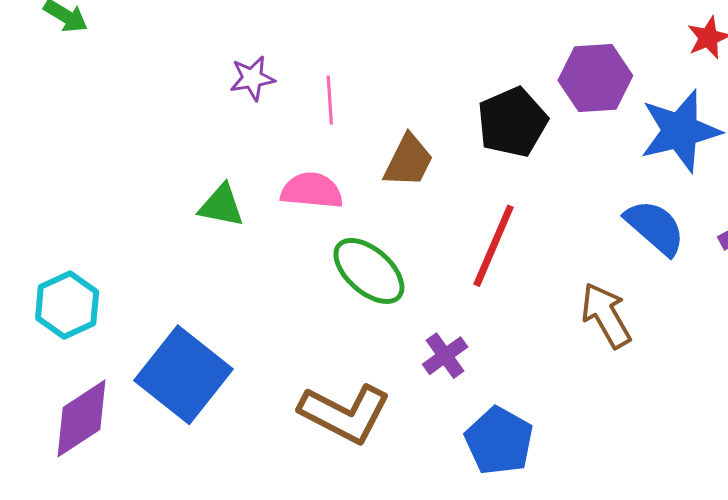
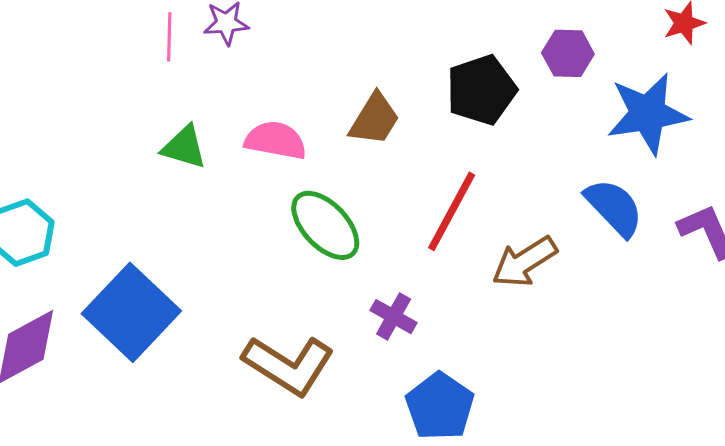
purple hexagon: (595, 78) -> (568, 53), size x0.7
pink line: (330, 100) -> (169, 37), moved
brown arrow: (606, 315) -> (524, 262), moved, turned -98
purple cross: (445, 356) -> (394, 317), turned -30

